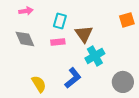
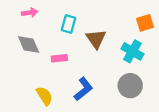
pink rectangle: (58, 42) -> (59, 58), moved
cyan cross: (95, 56) -> (132, 51), moved, turned -30
gray circle: (123, 82) -> (130, 86), moved

